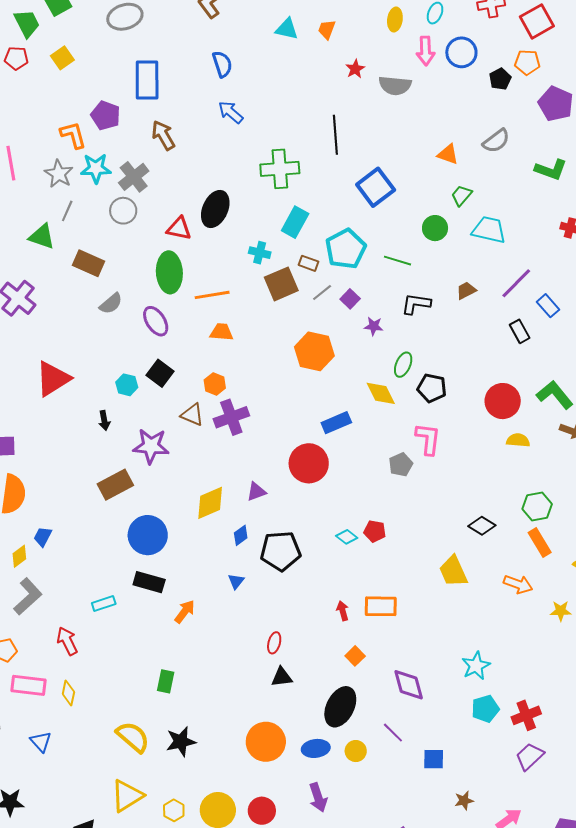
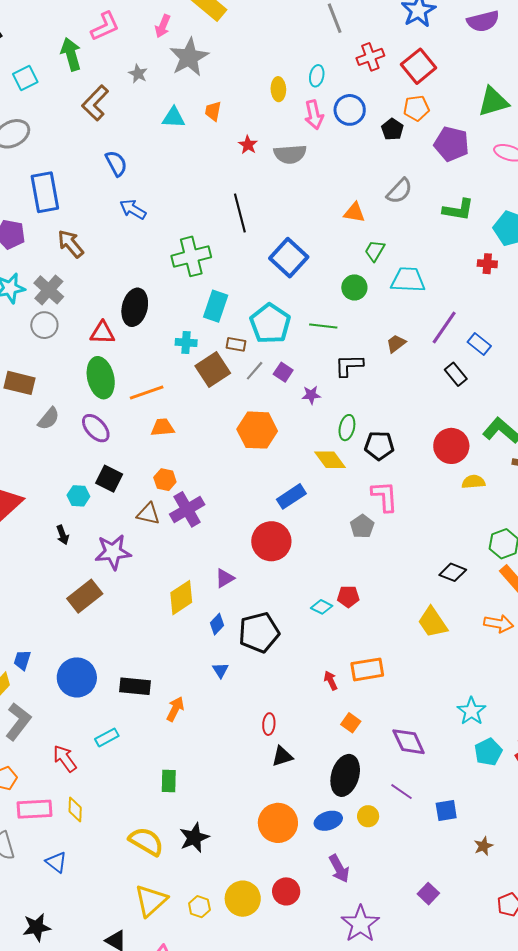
blue circle: (148, 535) -> (77, 677), moved
cyan rectangle: (104, 603) -> (107, 737), moved

